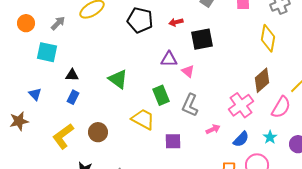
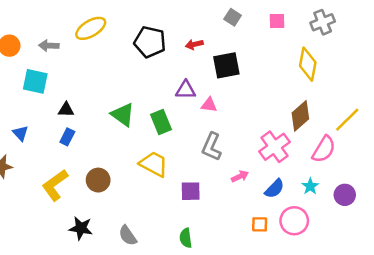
gray arrow: (58, 23) -> (49, 46), turned -133
pink triangle: (188, 71) -> (209, 105), turned -32
green rectangle: (161, 95) -> (161, 122), moved

